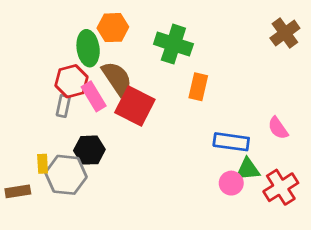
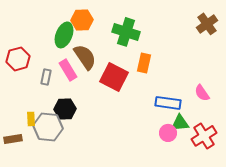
green ellipse: (88, 48) -> (64, 35), turned 30
red hexagon: (72, 81) -> (18, 59), moved
red square: (135, 106) -> (114, 77), moved

